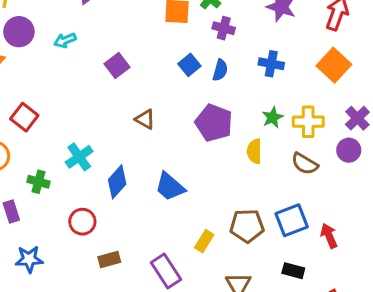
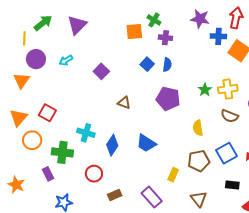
blue cross: (271, 64) -> (218, 36), moved
yellow semicircle: (254, 151) -> (198, 128), moved
cyan cross: (79, 157) -> (86, 133), turned -30
green cross: (38, 182) -> (62, 152), size x1.5

